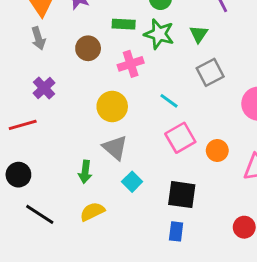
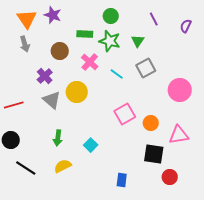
pink cross: (131, 64) -> (90, 62), turned -30
purple cross: (44, 88) -> (45, 76), moved
cyan line: (169, 101) -> (117, 74), moved
gray triangle: (115, 148) -> (52, 100), moved
black square: (182, 195) -> (154, 154), moved

